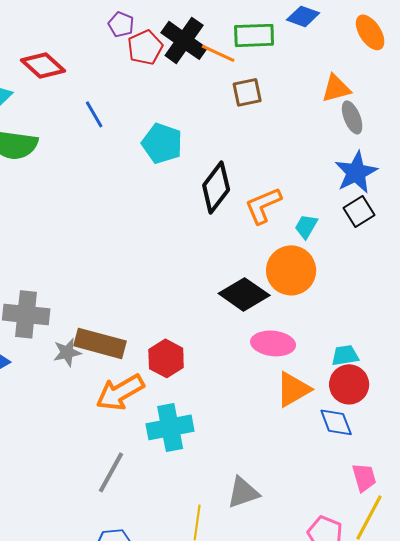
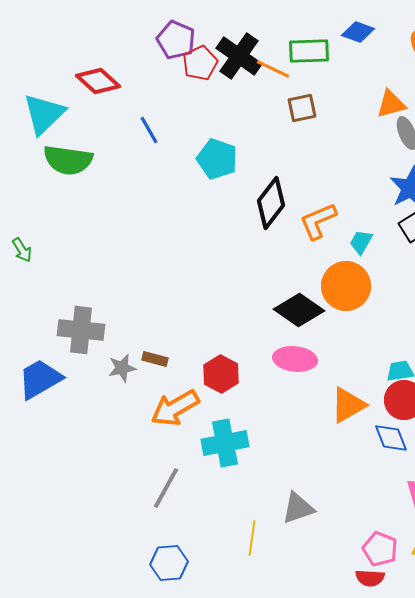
purple pentagon: (121, 24) -> (176, 40), size x1.5
brown rectangle: (100, 343) -> (155, 359), size x0.5
pink ellipse: (273, 343) -> (295, 359), moved

